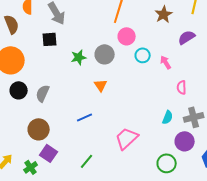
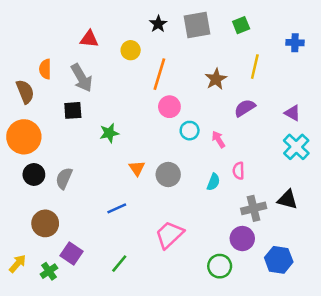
gray circle: (105, 54) -> (168, 174), moved
cyan semicircle: (168, 117) -> (213, 182), moved
brown circle: (39, 129) -> (45, 223), moved

